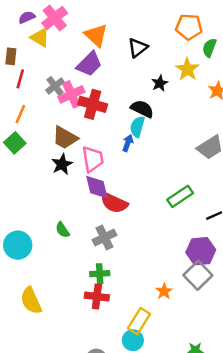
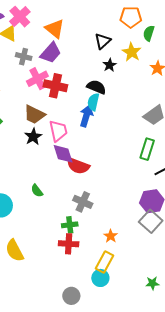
black triangle: (138, 48) -> (103, 41), moved
gray cross: (55, 86) -> (24, 57), moved, turned -35
blue arrow: (128, 143) -> (86, 116), size x1.5
green rectangle: (180, 196) -> (147, 149), moved, turned -35
gray cross: (104, 237) -> (83, 202), moved, turned -36
orange star: (164, 291) -> (111, 236), moved

